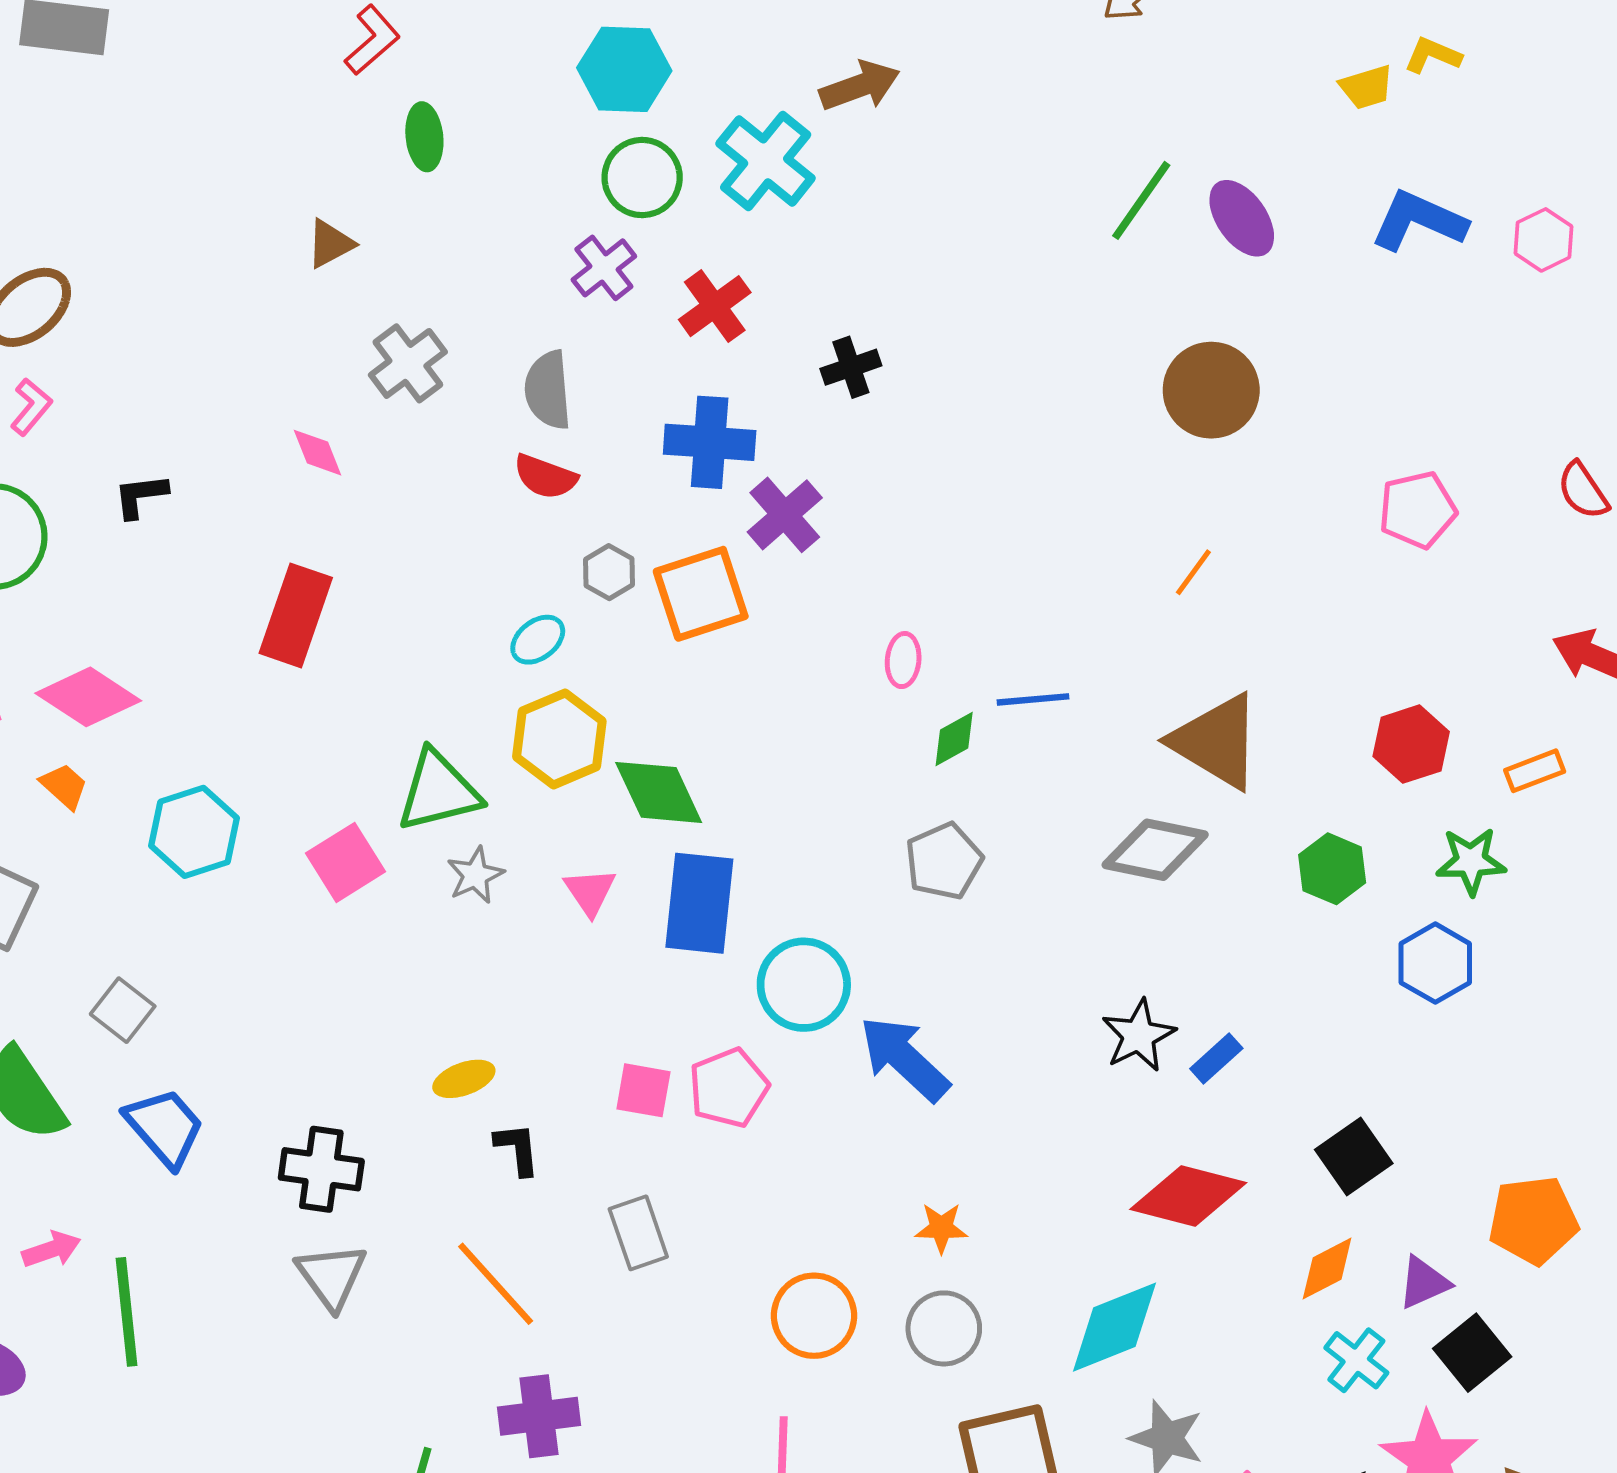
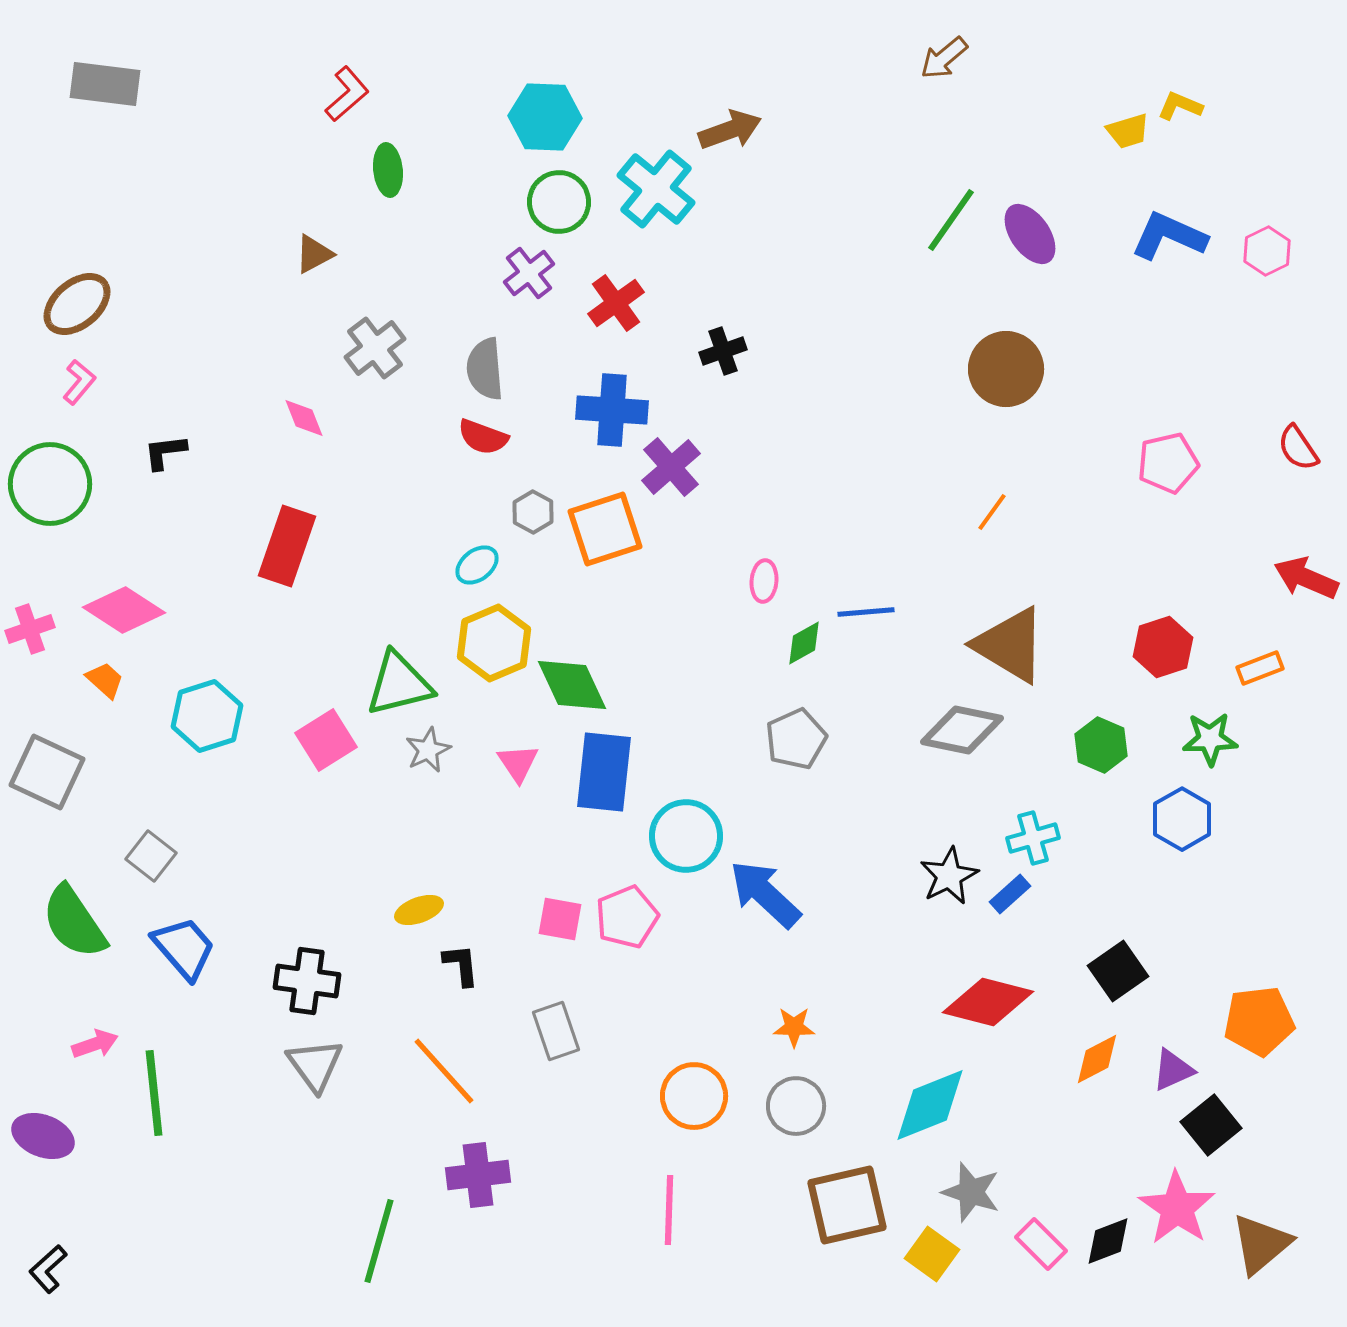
cyan cross: (1356, 1360) -> (1033, 838), moved, turned 36

